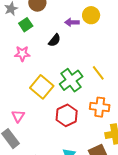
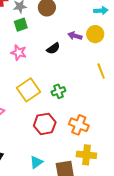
green square: (26, 25) -> (21, 25), moved
yellow line: (98, 73) -> (101, 71), moved
green cross: (71, 80) -> (58, 91), size x0.6

